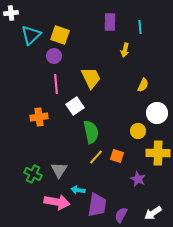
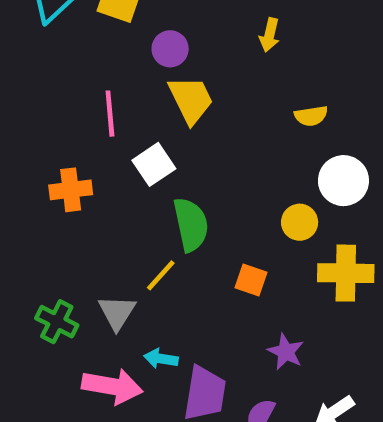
purple circle: (54, 56) -> (170, 49), moved
yellow semicircle: (143, 85) -> (311, 116), turned 56
yellow line: (96, 157) -> (161, 275), moved
purple star: (138, 179) -> (286, 352), moved

